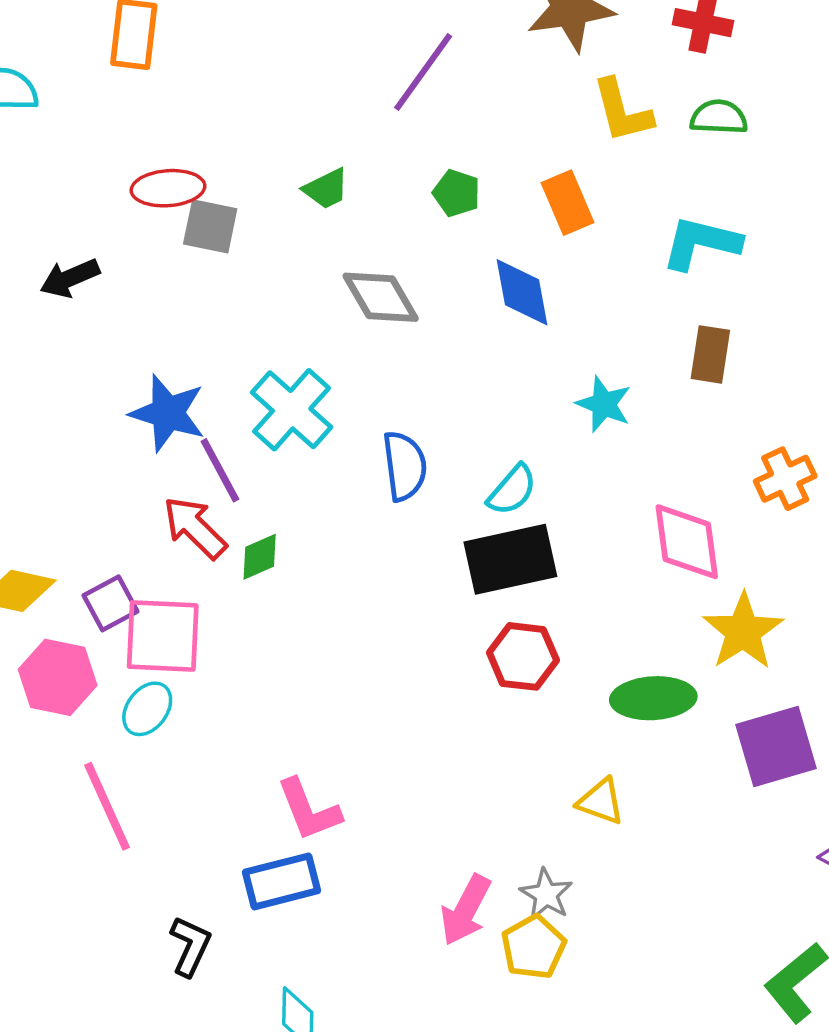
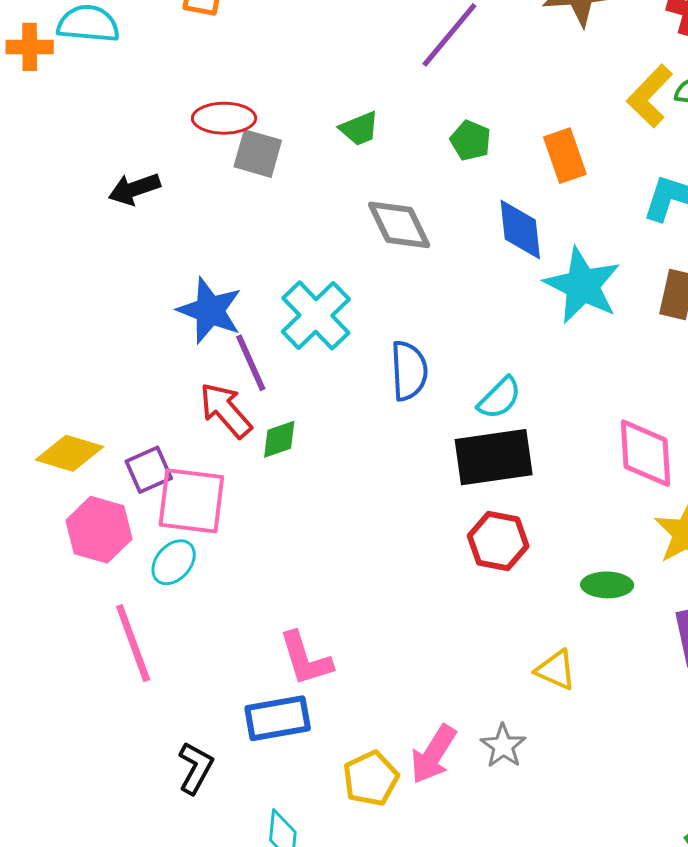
yellow L-shape: (622, 111) -> (650, 96), moved, turned 54
cyan star: (604, 404) -> (582, 285), moved, size x1.6
green ellipse: (653, 698) -> (607, 585), size x0.7
yellow pentagon: (533, 947) -> (371, 779), moved

